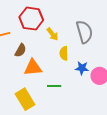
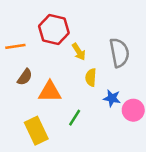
brown semicircle: (21, 50) -> (25, 77), moved
green line: (54, 86) -> (75, 118), turned -64

